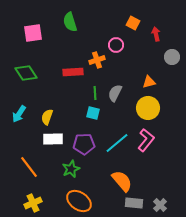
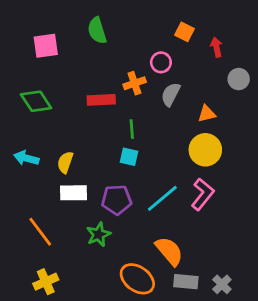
gray semicircle: (115, 93) -> (171, 94), moved
cyan arrow: (19, 114) -> (26, 158), turned 72
orange ellipse: (79, 201) -> (137, 279), moved

